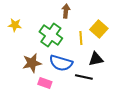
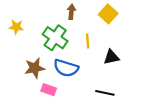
yellow square: (99, 29) -> (108, 14), moved
black triangle: (96, 59) -> (111, 57), moved
black line: (84, 77) -> (105, 93), moved

